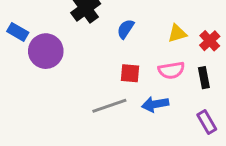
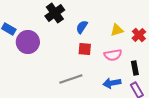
red square: (130, 73) -> (85, 49), moved
black rectangle: (204, 78) -> (135, 68), moved
blue arrow: (155, 104) -> (112, 83), moved

